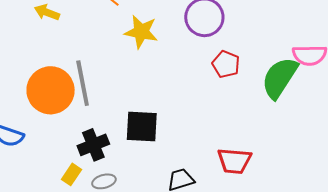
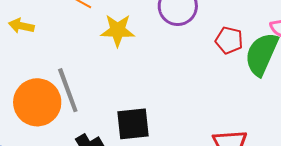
red pentagon: (226, 64) -> (229, 40), moved

